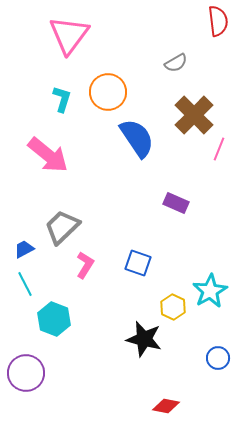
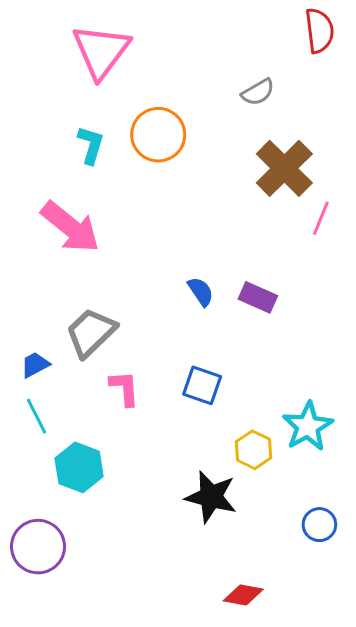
blue semicircle: (137, 138) -> (201, 292), moved, size x0.5
pink L-shape: (85, 265) -> (124, 388), turned -36

